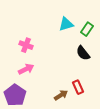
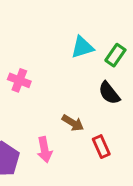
pink arrow: (26, 69) -> (45, 150), moved, turned 105
brown arrow: (61, 95) -> (73, 123), moved, turned 64

